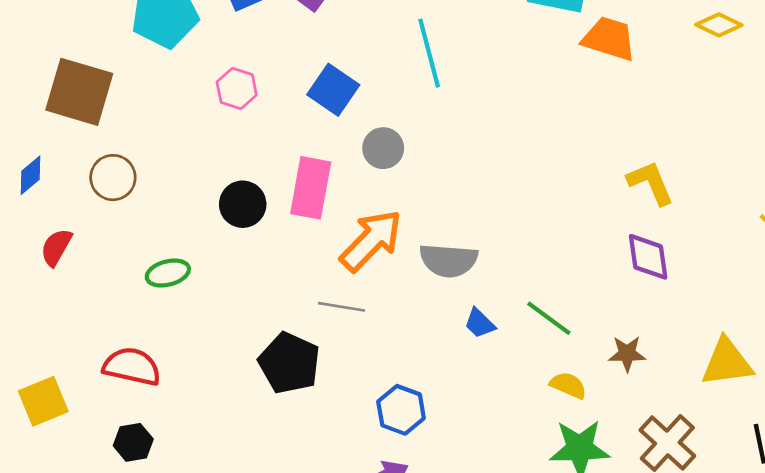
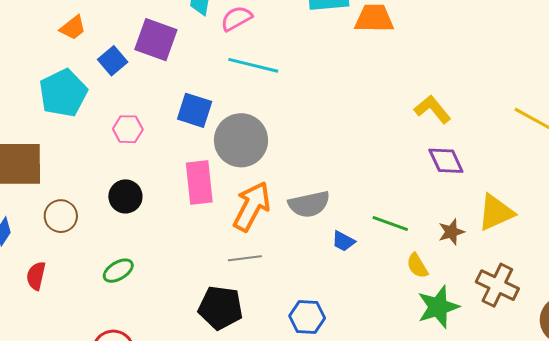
cyan line: (429, 53) -> (253, 65), turned -45
gray circle: (383, 148) -> (241, 140), size x1.8
black circle: (243, 204) -> (125, 196), moved
yellow triangle: (727, 362) -> (496, 212), moved
yellow semicircle: (568, 385) -> (417, 266), turned -128

